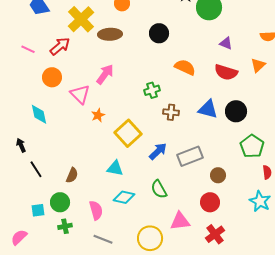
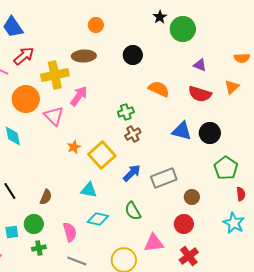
yellow cross: (81, 19) -> (55, 75), moved, turned 32
red arrow: (60, 46) -> (24, 56), moved
orange circle: (52, 77) -> (26, 99), size x1.4
brown cross: (171, 112) -> (133, 134), moved, turned -35
orange star: (98, 115) -> (74, 147), moved

